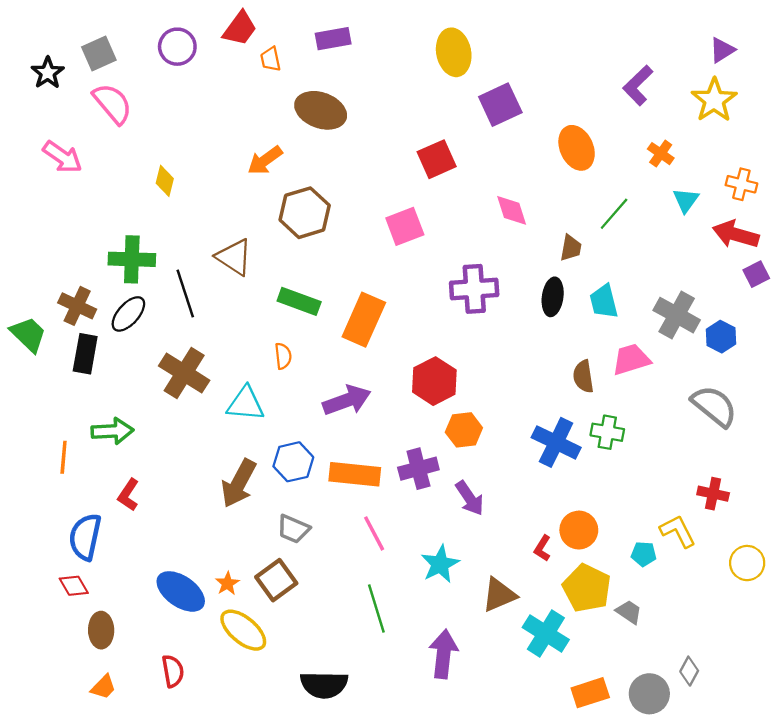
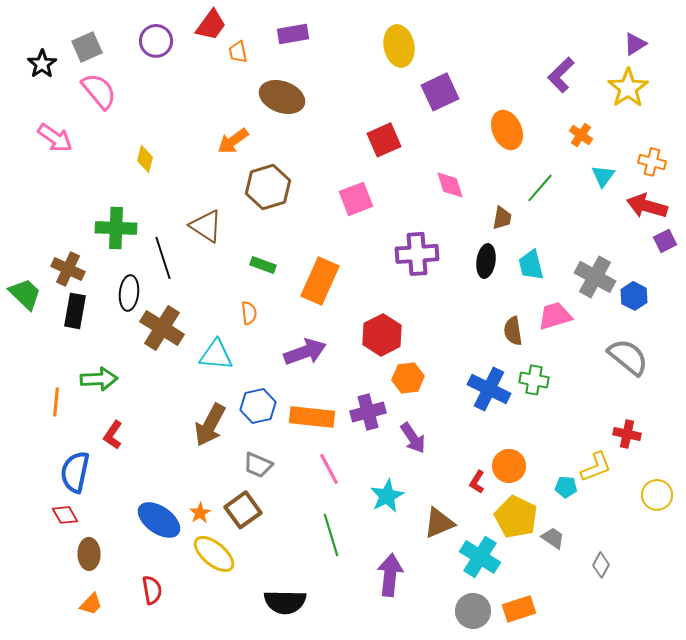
green rectangle: (299, 301) -> (263, 265), size x0.7
black ellipse: (128, 314) -> (129, 293), moved, turned -36
yellow L-shape: (678, 531) -> (596, 467), turned 96
gray diamond: (689, 671) -> (601, 565), moved
gray circle: (649, 694) -> (473, 611), moved

